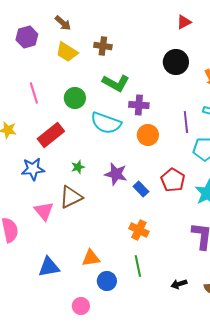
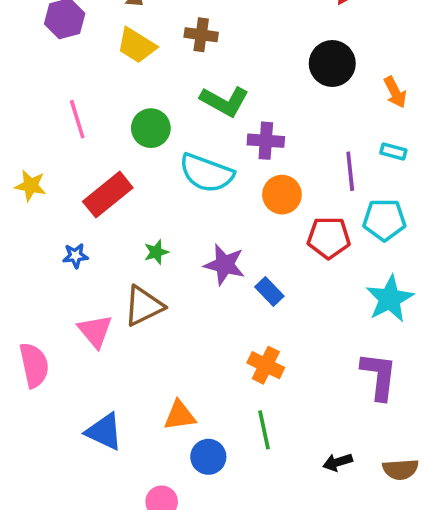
blue star: (33, 169) -> (75, 256), size x0.6
red pentagon: (173, 180) -> (329, 238), moved, turned -30
blue triangle: (49, 267) -> (104, 432), turned 35

